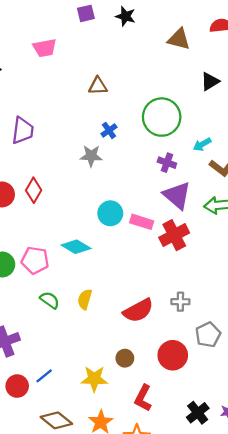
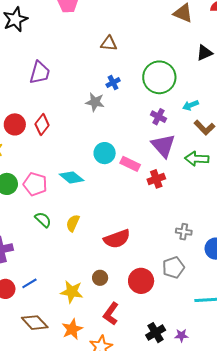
red cross: (174, 235) -> (156, 179), size x0.7
gray cross: (180, 302) -> (184, 232), moved

